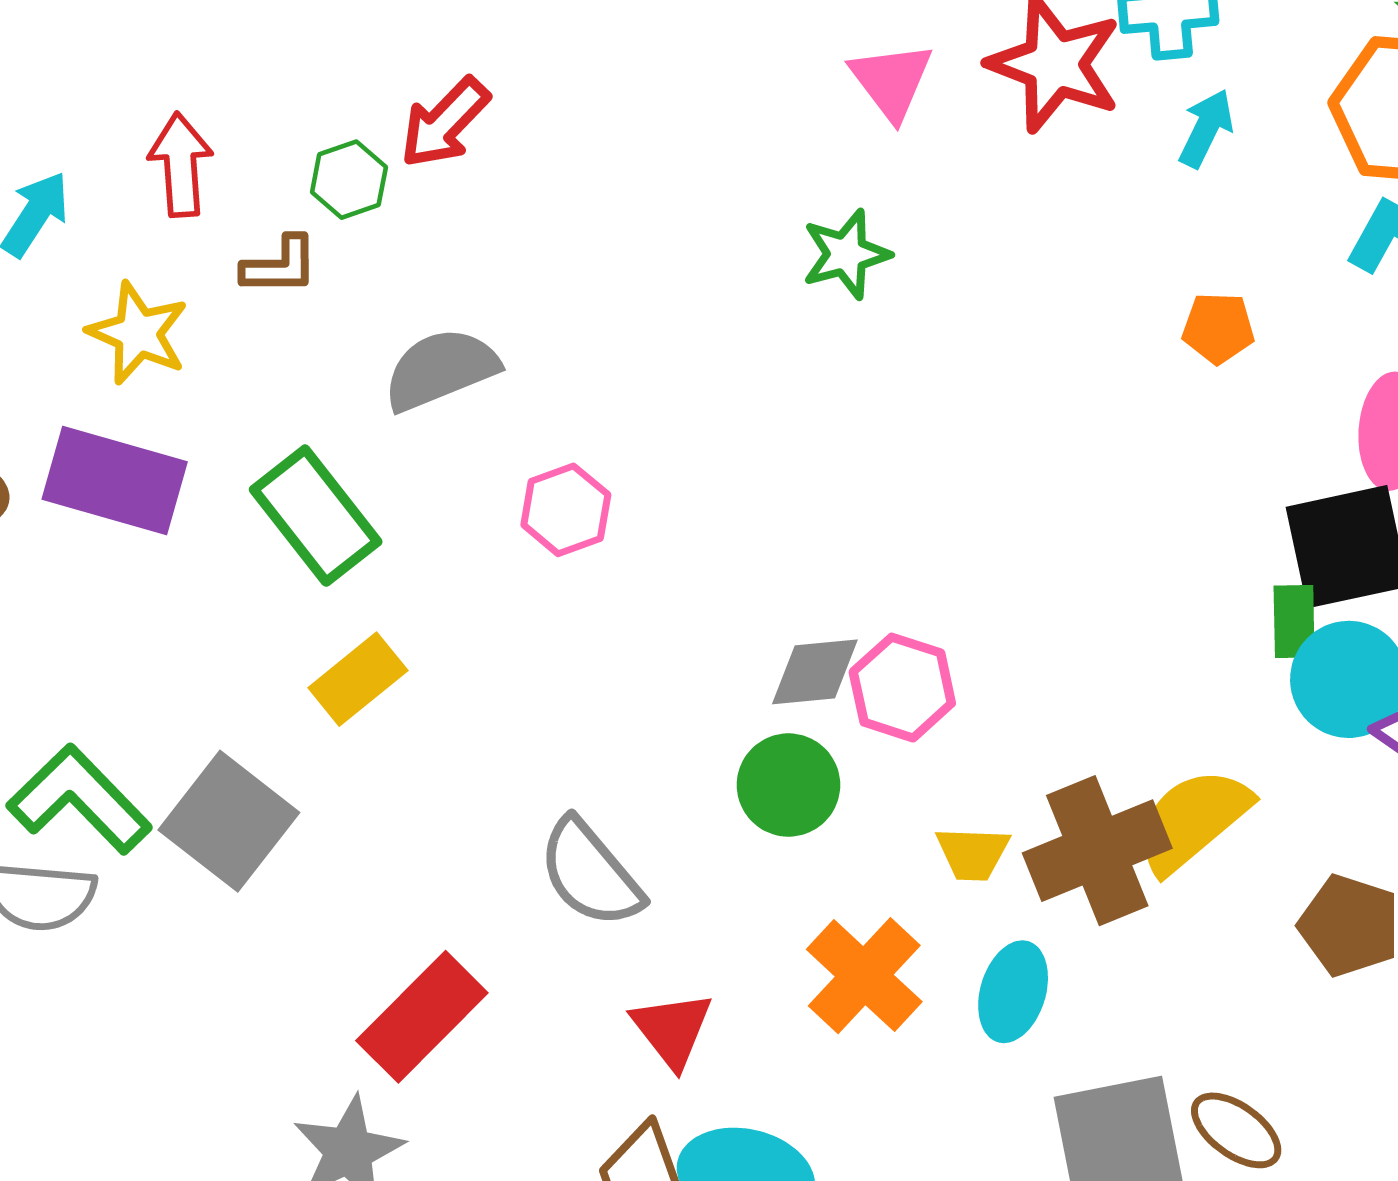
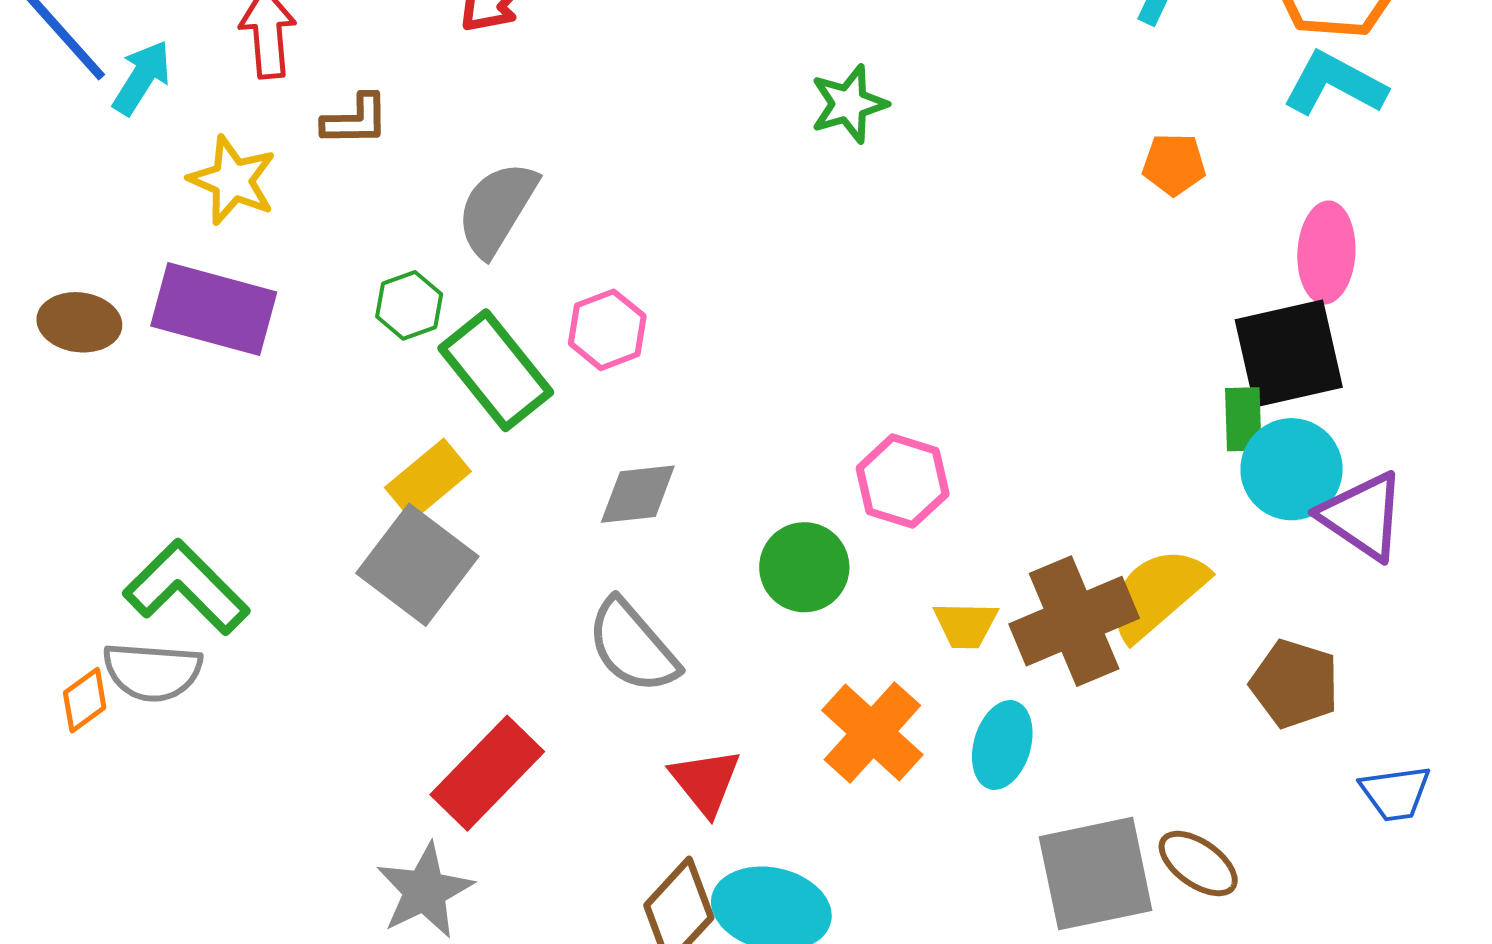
green hexagon: (349, 180) -> (409, 305), moved
gray semicircle: (441, 369) -> (497, 209), turned -36
green rectangle: (316, 516) -> (496, 370), moved
gray diamond: (815, 672) -> (638, 494), moved
gray square: (229, 821) -> (417, 565), moved

